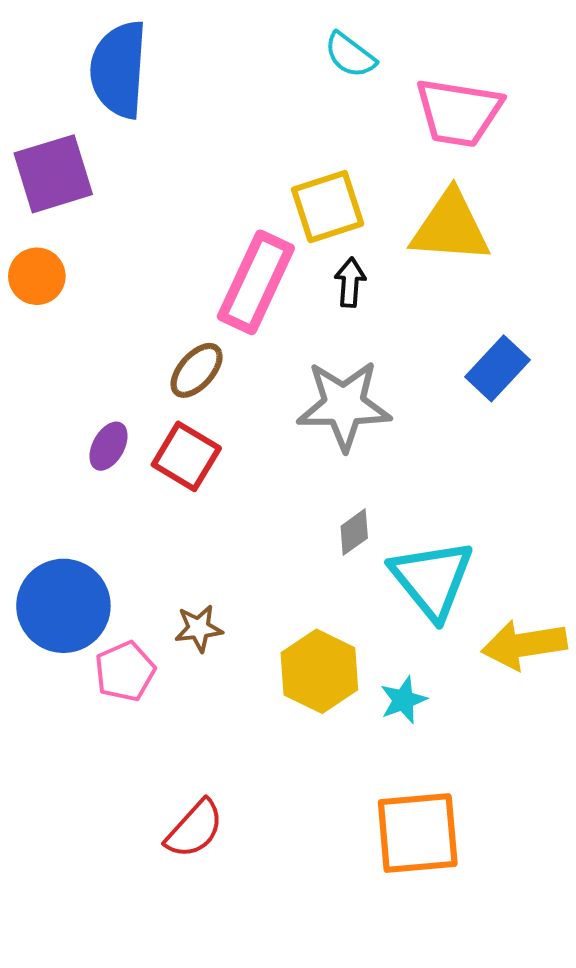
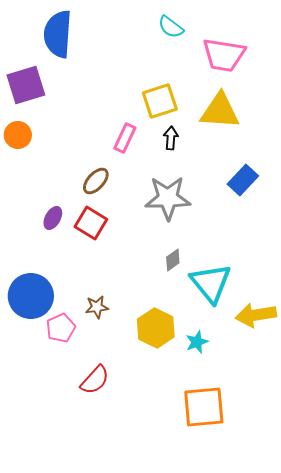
pink rectangle: (256, 282) -> (125, 138), size x0.6
red semicircle: (194, 829) -> (95, 380), moved

